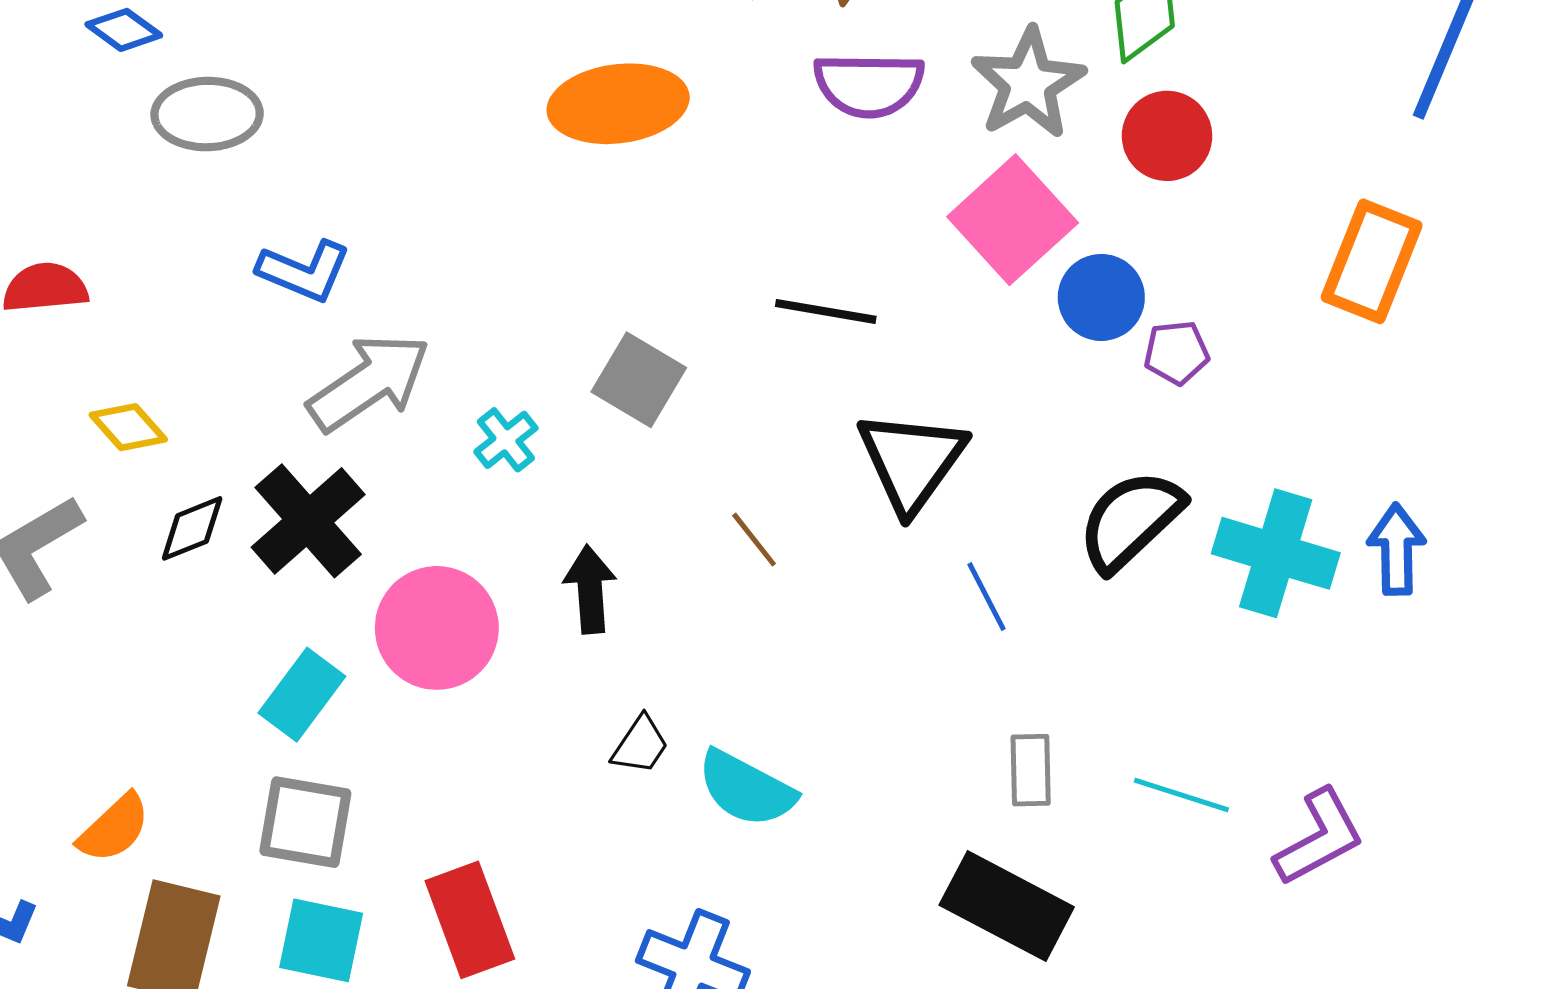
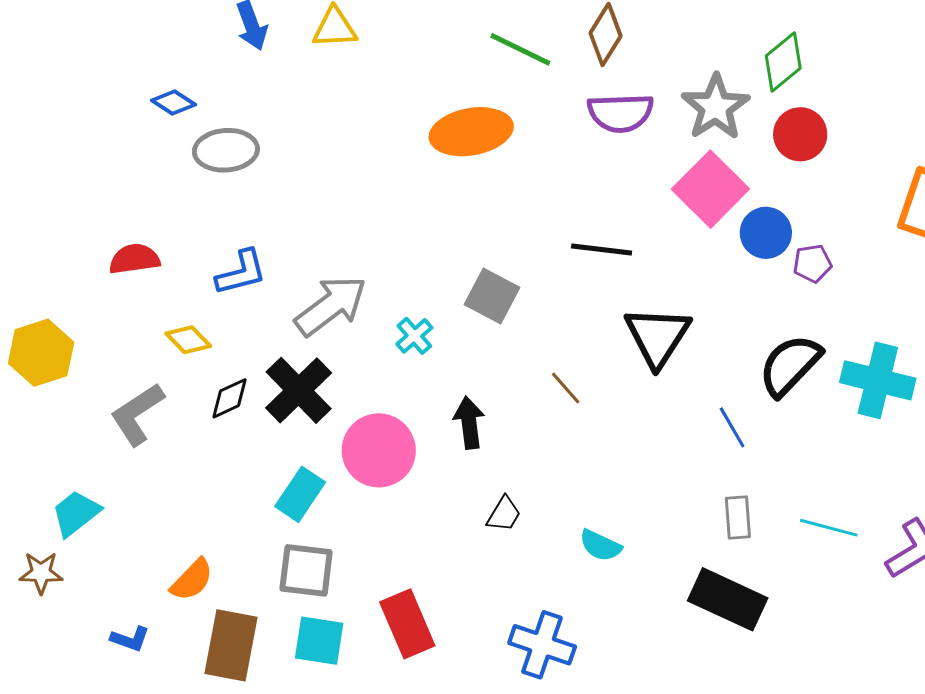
blue L-shape: (304, 271) -> (241, 272), moved, turned -34
blue line: (986, 597) -> (732, 427), moved
cyan semicircle: (746, 789) -> (600, 546), moved, size x0.7

